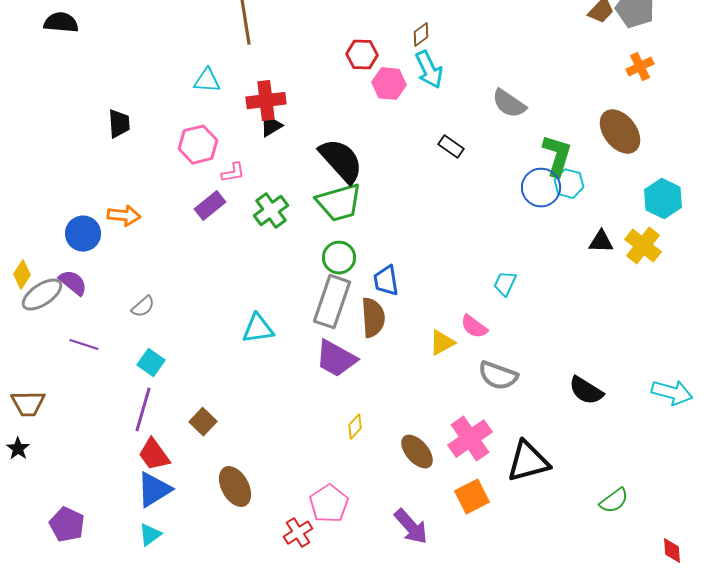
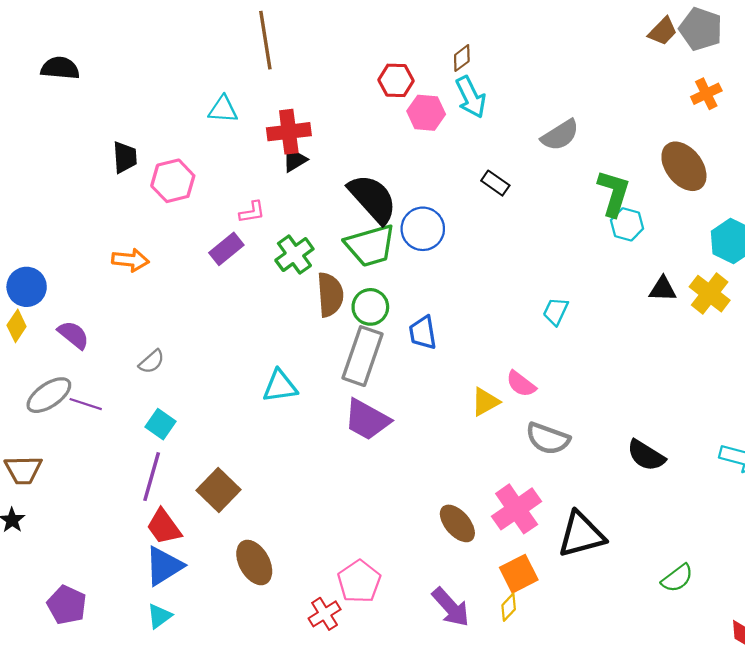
black semicircle: (61, 23) -> (60, 68), moved
gray semicircle: (509, 104) -> (560, 135), turned -66
pink hexagon: (198, 145) -> (173, 181), moved
blue circle: (541, 188) -> (423, 229), moved
blue circle: (83, 234) -> (27, 287), moved
cyan trapezoid: (505, 284) -> (556, 311), moved
gray ellipse: (42, 295) -> (49, 395), moved
brown semicircle: (373, 318) -> (330, 295), moved
brown square: (203, 422) -> (219, 490), size x1.4
yellow diamond: (355, 427) -> (509, 607), moved

